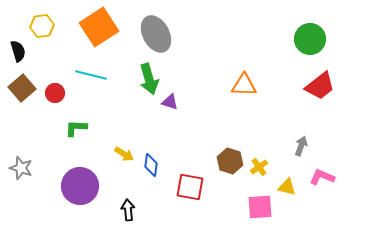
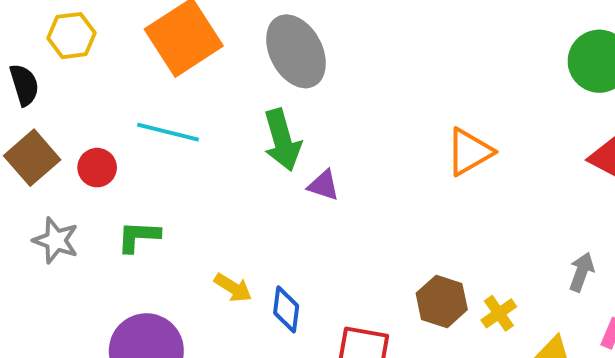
orange triangle: (244, 85) -> (469, 152), turned -32
gray star: (21, 168) -> (56, 240), moved

